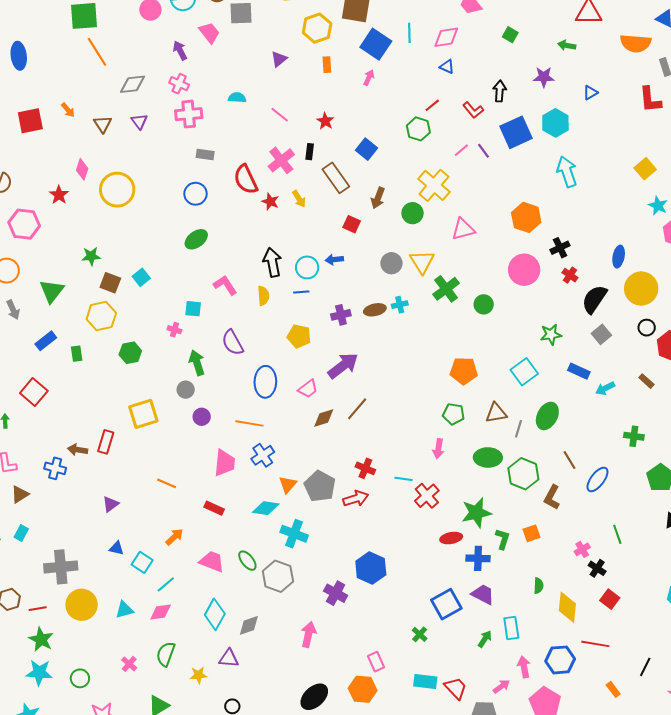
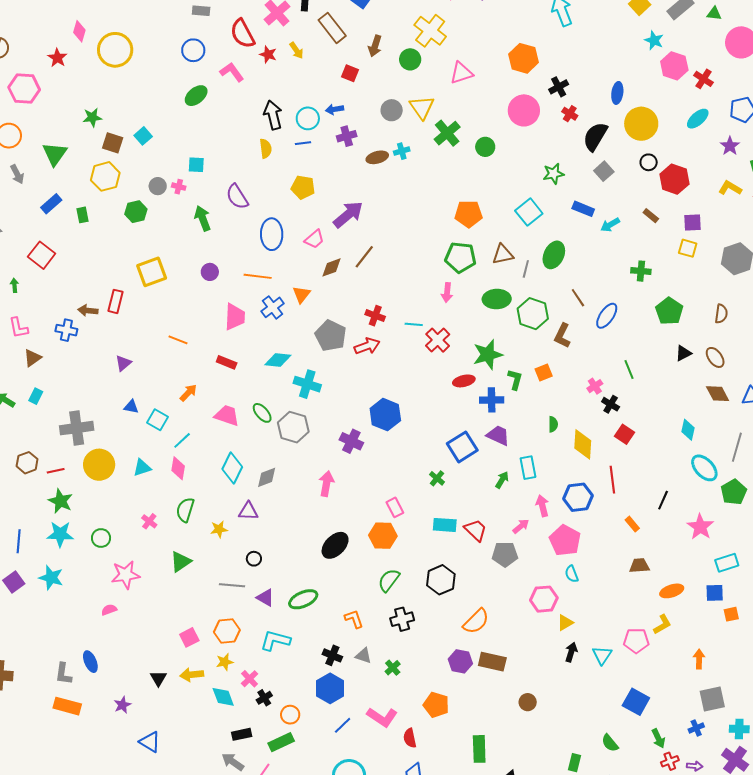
pink L-shape: (225, 285) -> (232, 72), moved
purple cross: (341, 315) -> (347, 136), moved
gray circle: (186, 390) -> (158, 186), moved
green pentagon: (454, 414) -> (460, 257), size x1.4
orange triangle: (288, 484) -> (301, 294), moved
pink diamond: (161, 612) -> (178, 468), turned -70
red line: (595, 644) -> (612, 480), turned 76

